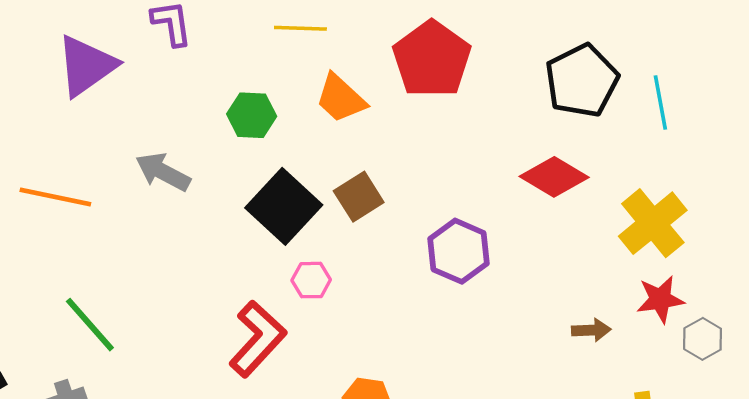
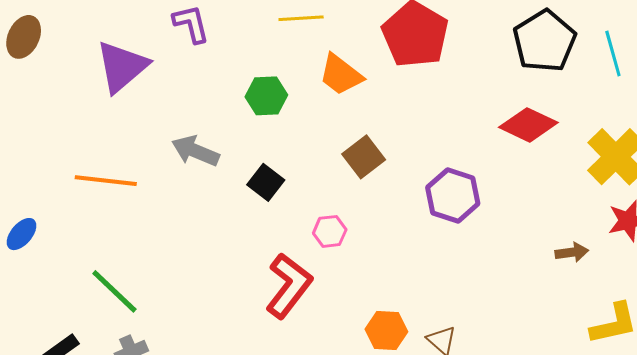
black square: (284, 206) -> (266, 182), moved, size x0.6
green line: (90, 325) -> (114, 291), moved

